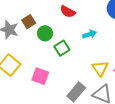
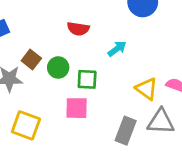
green square: (62, 48) -> (87, 79), turned -35
pink square: (40, 76) -> (77, 108), moved

